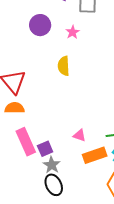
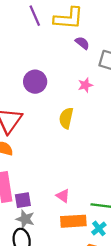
purple circle: (40, 25) -> (35, 82), moved
gray star: (52, 165) -> (25, 219), turned -30

